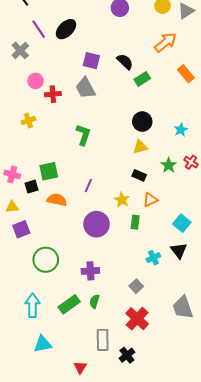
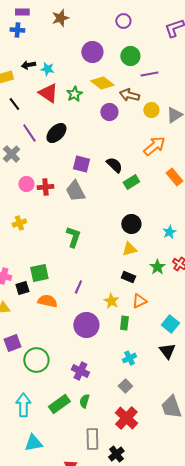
red cross: (53, 94) -> (45, 187), moved
purple square: (21, 229) -> (12, 343), moved
cyan cross: (153, 258) -> (129, 358), moved
purple cross: (90, 271) -> (80, 371), turned 30

